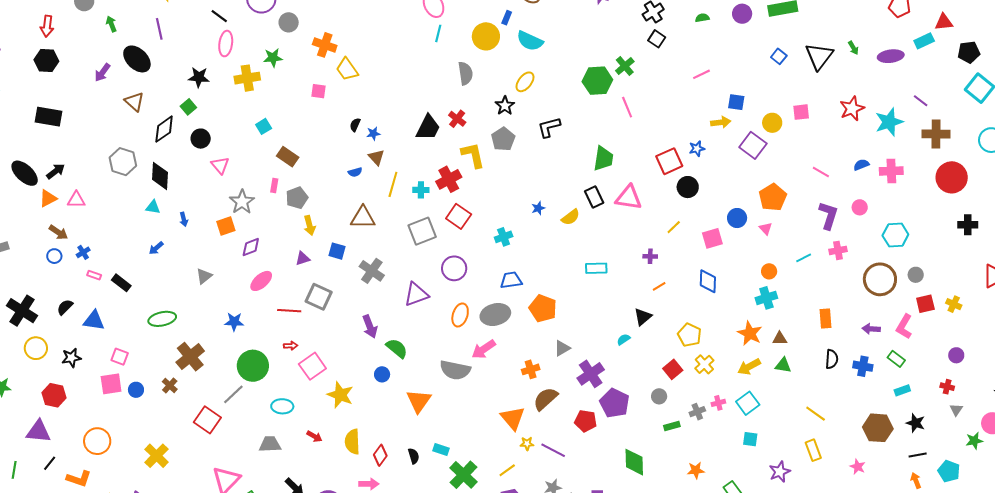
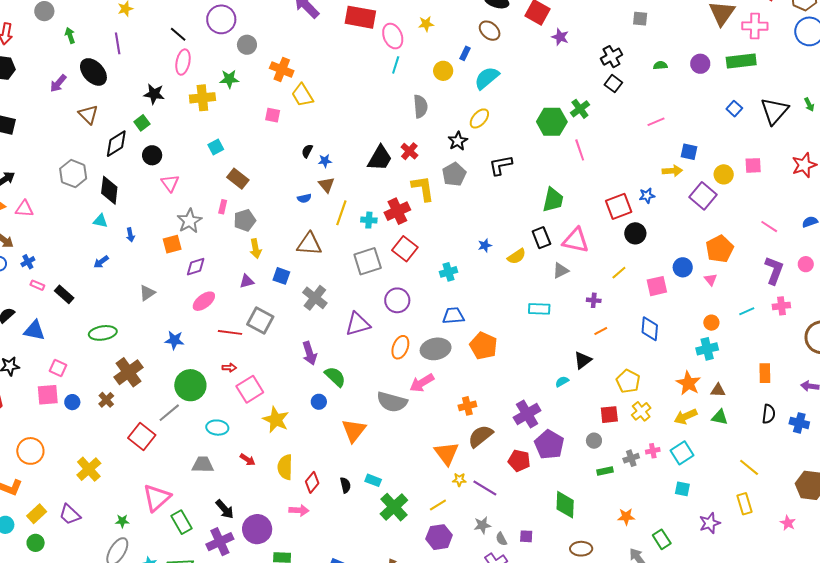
yellow circle: (486, 36) -> (443, 71), size x0.7
cyan semicircle: (530, 41) -> (487, 78), turned 112
gray triangle: (562, 348) -> (561, 270), moved
red square: (673, 369) -> (609, 415), turned 30

